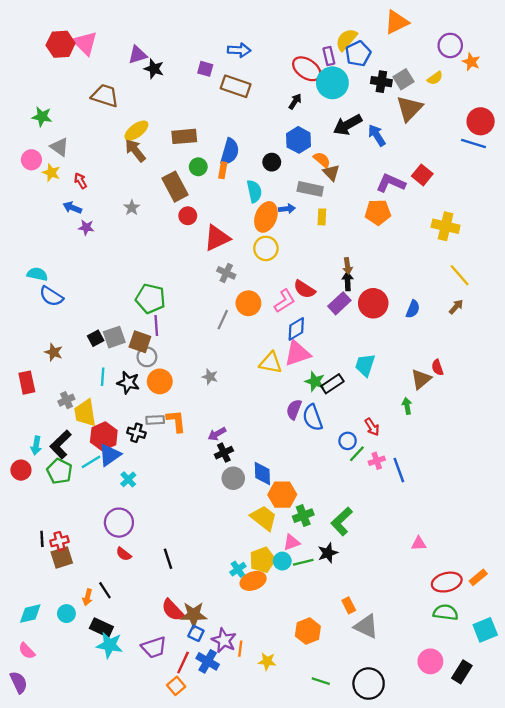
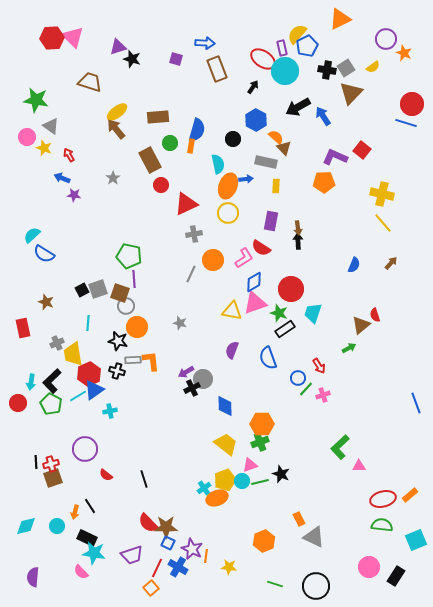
brown rectangle: (236, 86) -> (217, 69), moved, turned 50
green star: (42, 117) -> (36, 100), size x1.4
gray cross: (226, 273) -> (194, 234), turned -35
cyan semicircle: (37, 274) -> (32, 235), turned -54
yellow line: (460, 275) -> (383, 223), moved
purple rectangle: (339, 303) -> (271, 221), moved, turned -36
red circle: (373, 303) -> (291, 289), moved
green star: (315, 381) -> (279, 313), moved
black star: (128, 383) -> (118, 341), moved
green arrow: (407, 406) -> (349, 348), turned 72
purple semicircle: (294, 409) -> (232, 350), moved
blue line: (399, 470) -> (416, 403), moved
gray circle: (233, 478) -> (203, 379), moved
cyan cross: (128, 479) -> (110, 411), turned 32
orange hexagon: (282, 495) -> (262, 424), moved
green L-shape: (342, 521) -> (340, 447), moved
purple circle: (119, 523) -> (85, 449), moved
black star: (328, 553) -> (281, 474), turned -30
pink semicircle: (27, 651) -> (81, 572), moved
purple semicircle: (19, 682) -> (33, 577), moved, turned -150

